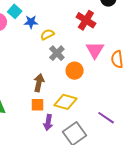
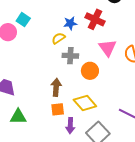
blue star: (31, 22) -> (70, 23), moved
gray cross: (57, 53) -> (70, 56), turned -35
yellow diamond: (65, 102) -> (85, 103), turned 40

